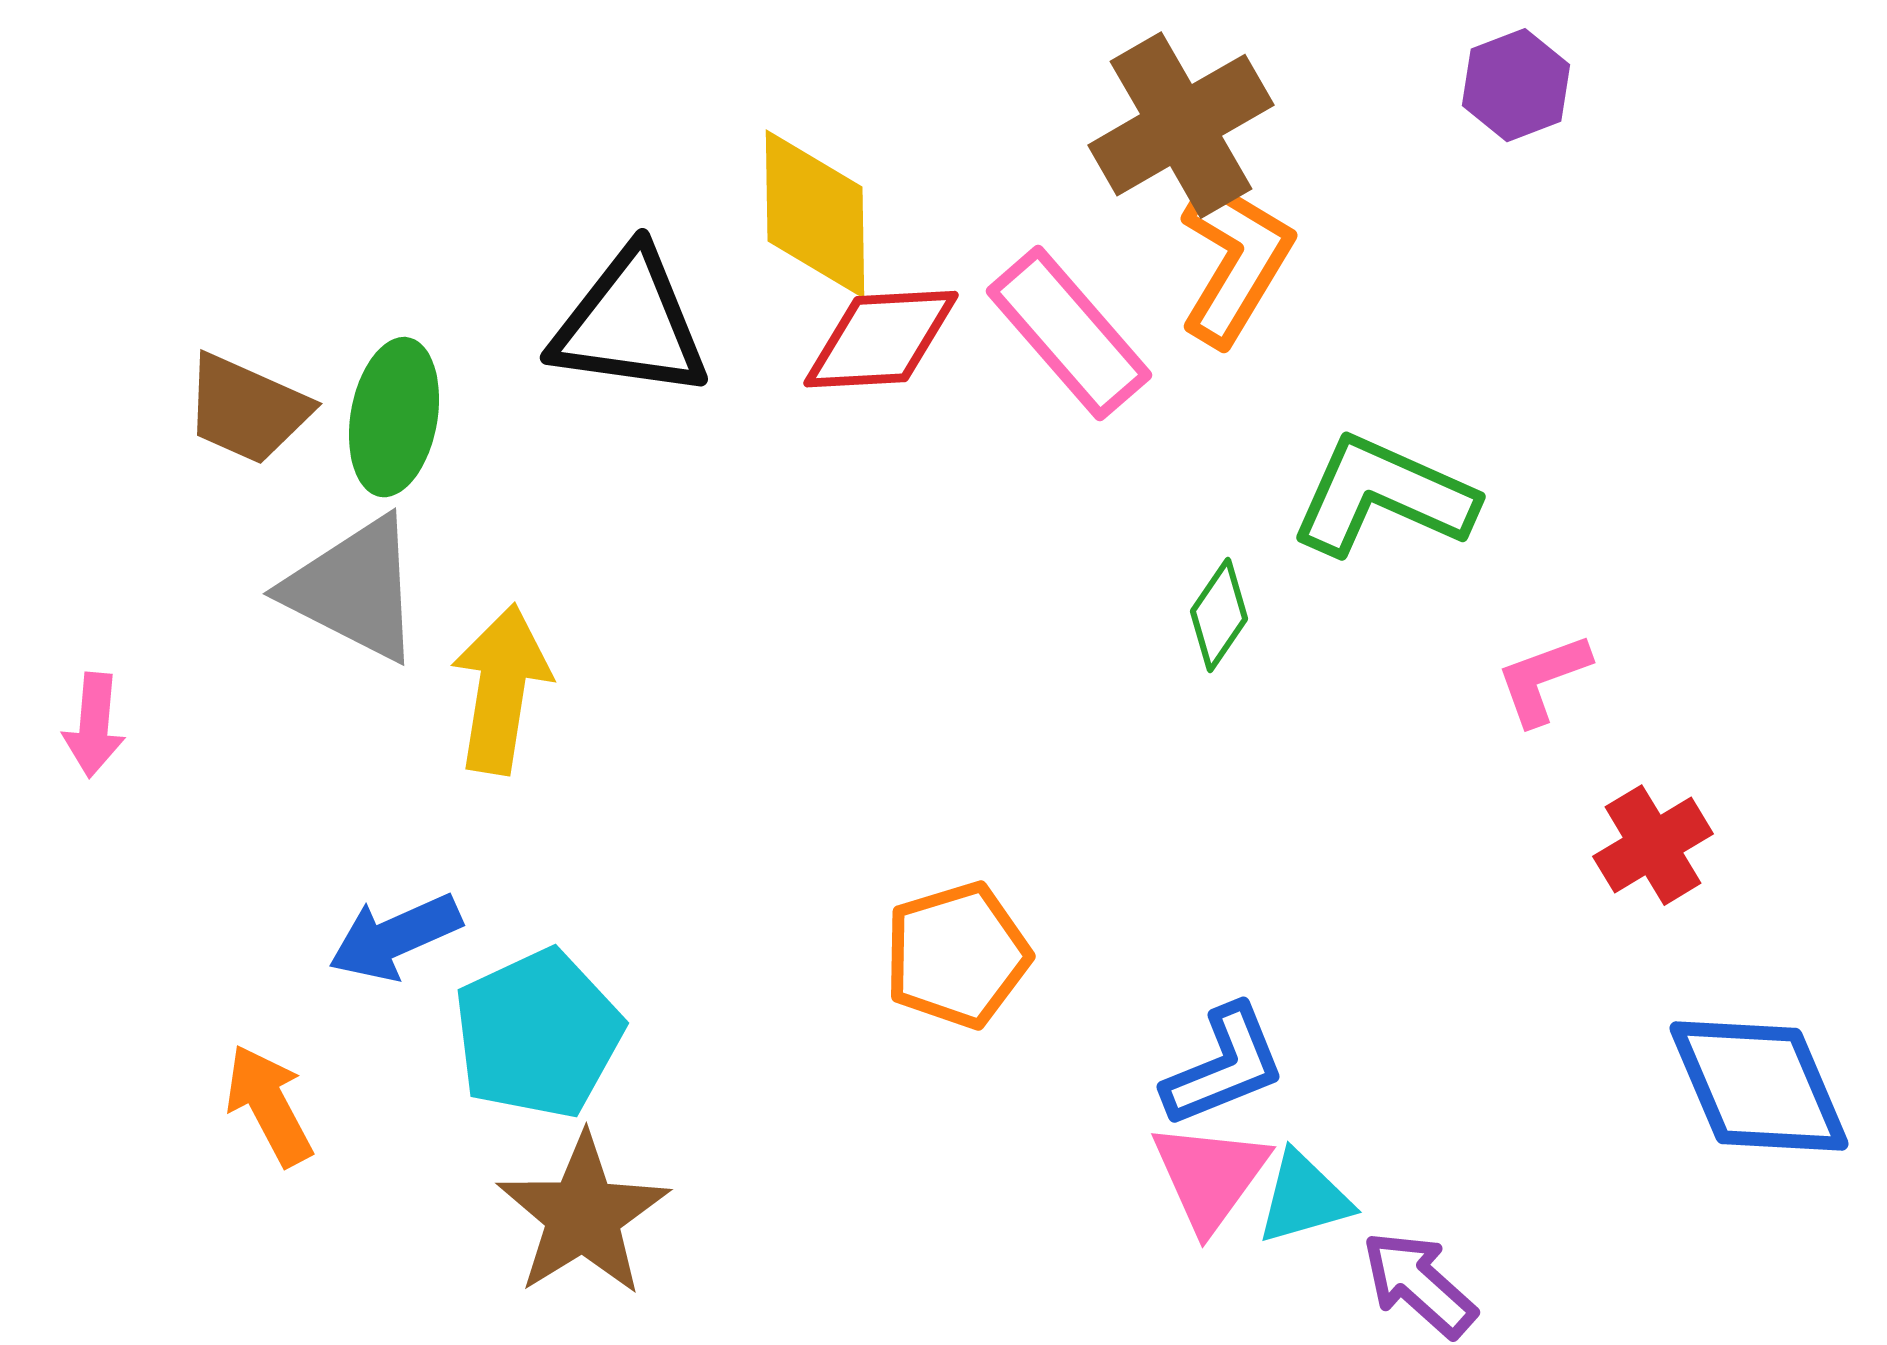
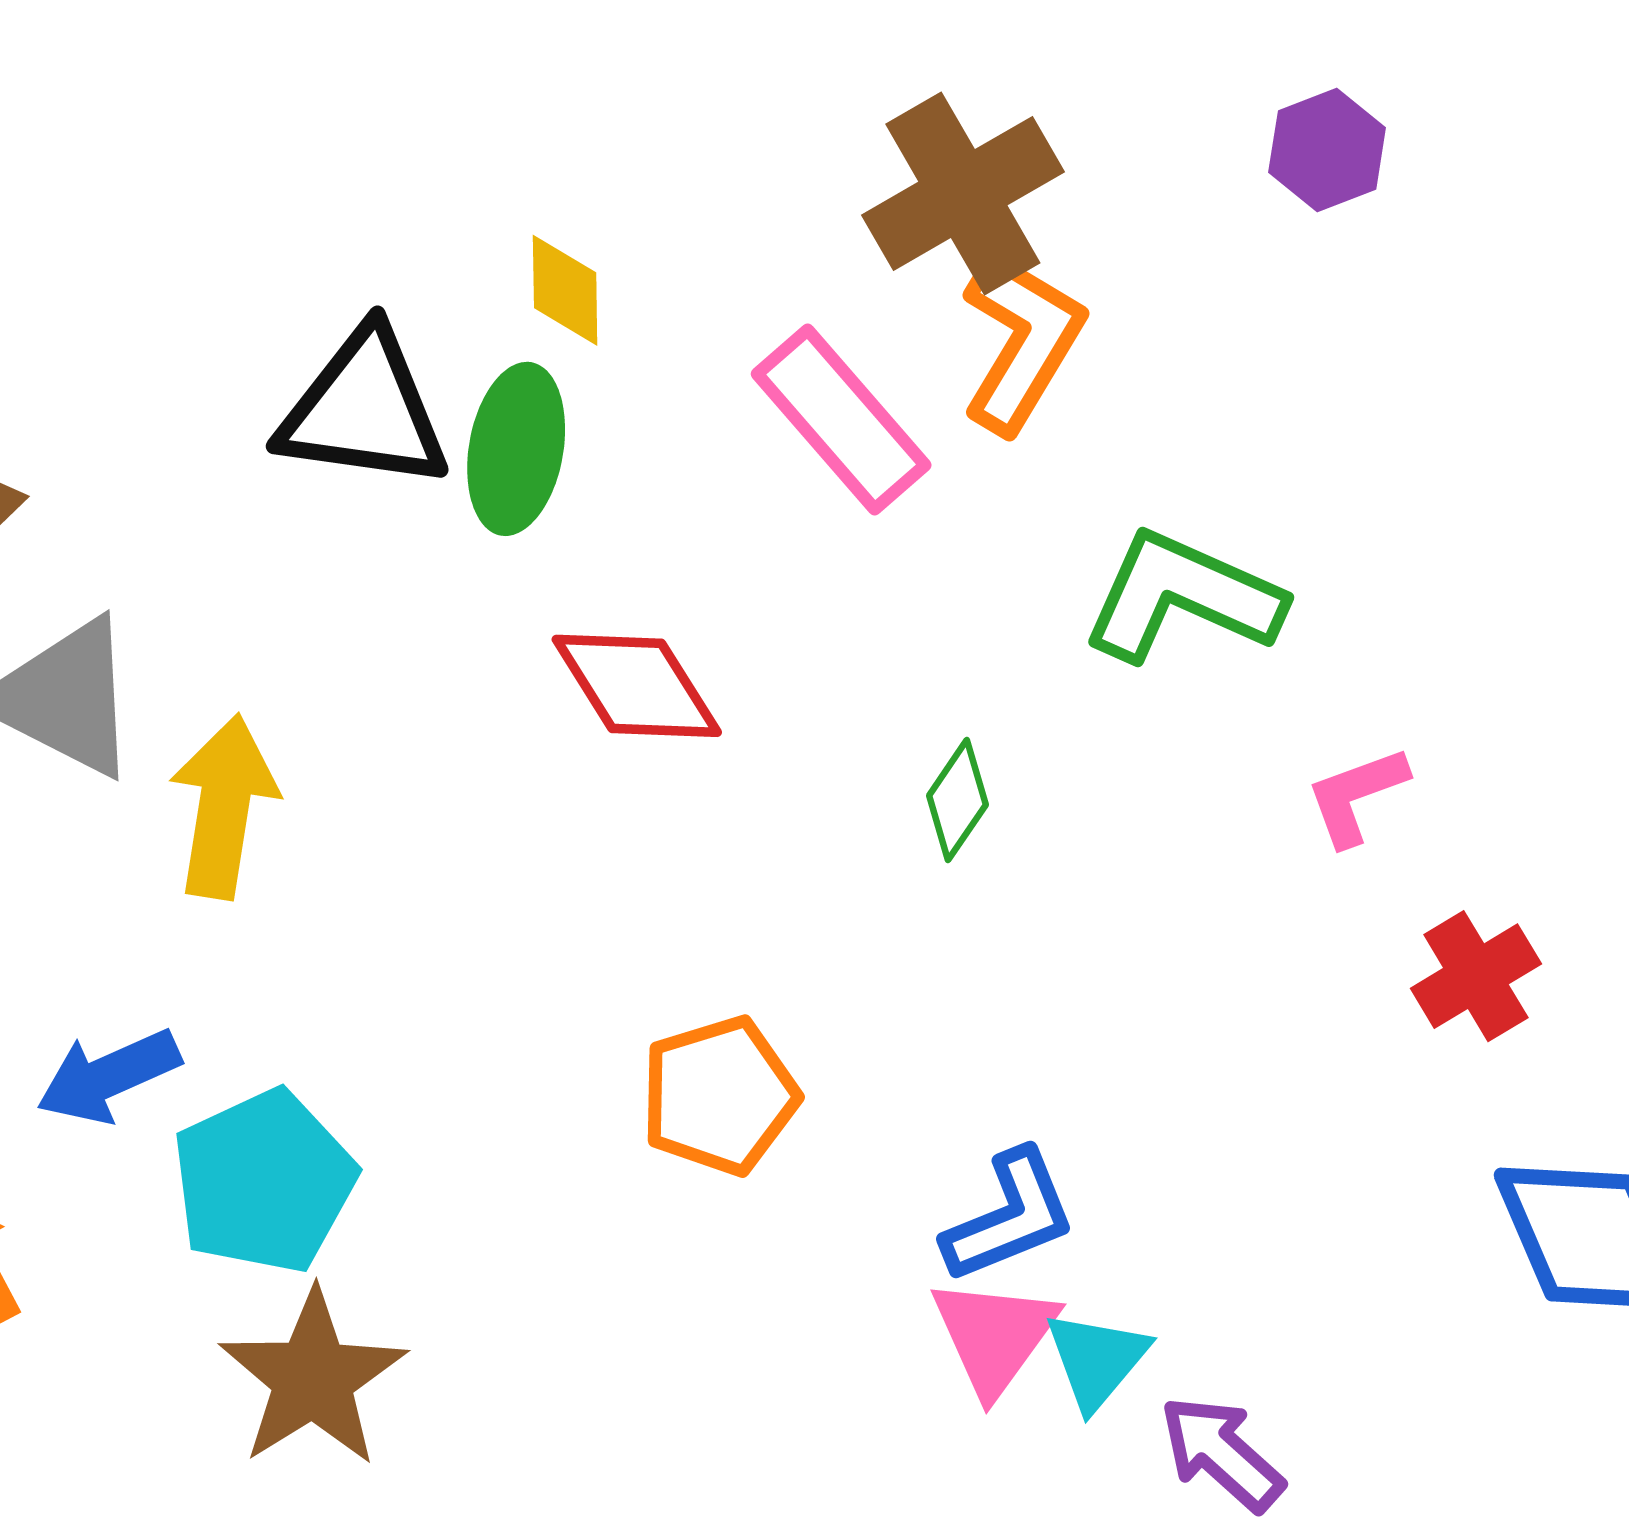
yellow diamond: (815, 214) -> (565, 290), size x0.6
red diamond: (881, 339) -> (637, 686), moved, turned 61
green ellipse: (394, 417) -> (516, 449), moved
green diamond: (1219, 615) -> (957, 800), moved
cyan triangle: (1304, 1198) -> (1097, 1360), turned -34

